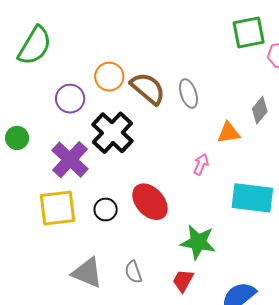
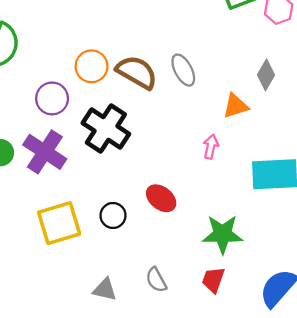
purple cross: (70, 160) -> (45, 152), moved
red ellipse: (150, 202) -> (161, 198), size x0.7
gray triangle: (87, 273) -> (105, 290), size x0.7

